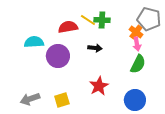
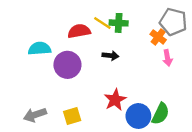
pink arrow: (137, 44) -> (167, 58), moved
green semicircle: (138, 64) -> (160, 114), moved
blue circle: (135, 100) -> (138, 116), moved

